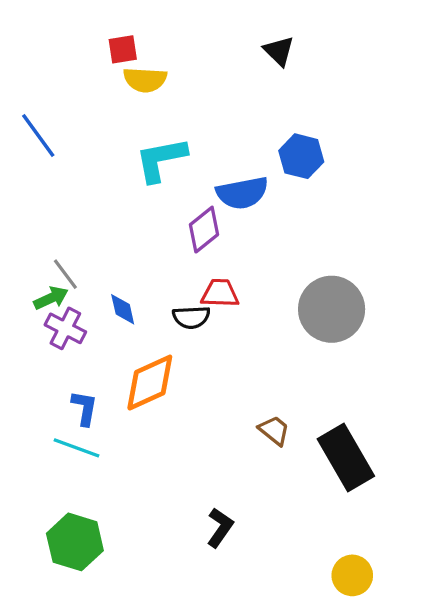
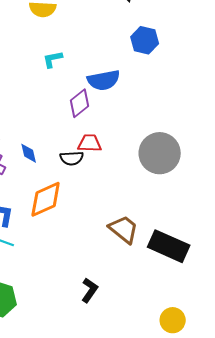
blue hexagon: (301, 156) -> (145, 40), moved
cyan L-shape: (161, 159) -> (53, 59), size x0.6
brown trapezoid: (274, 430) -> (124, 229), size x1.5
black rectangle: (346, 457) -> (169, 246), turned -36

